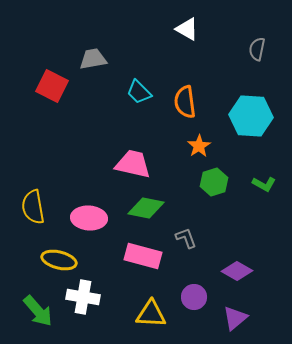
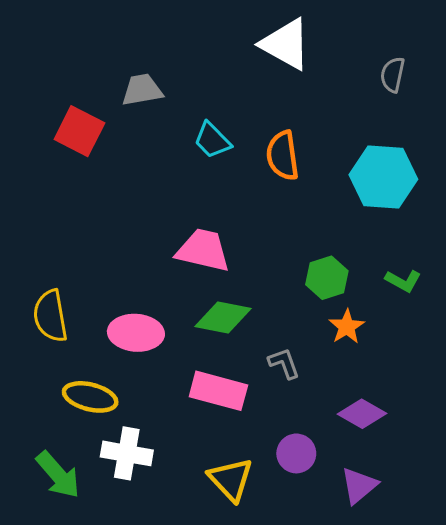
white triangle: (187, 29) -> (286, 44), size x1.5
orange star: (199, 146) -> (347, 327), moved
yellow triangle: (151, 314) -> (231, 479), turned 44

